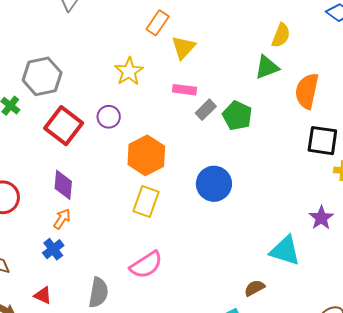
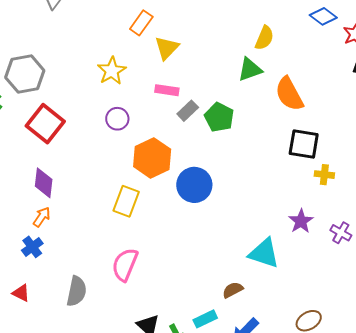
orange semicircle: (307, 91) -> (289, 94), turned -42
purple circle: (109, 117) -> (117, 119), moved
orange hexagon: (146, 155) -> (152, 158), moved
pink semicircle: (146, 265) -> (125, 265), turned 144

